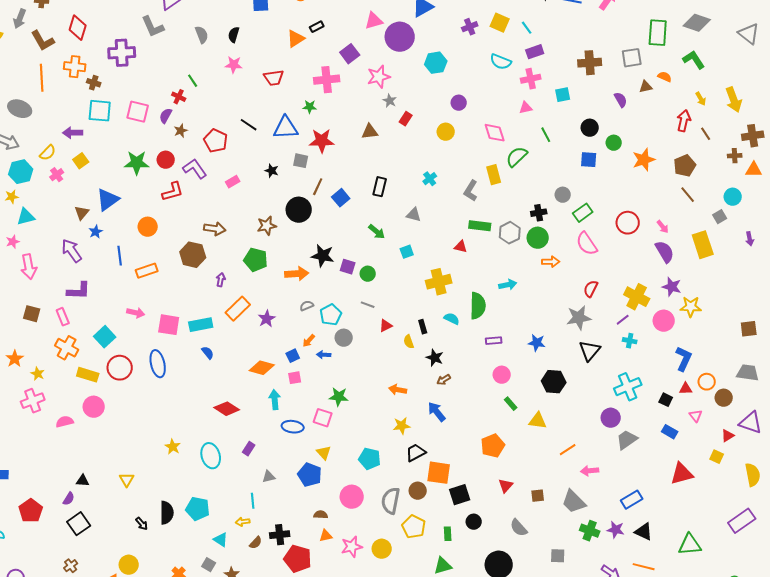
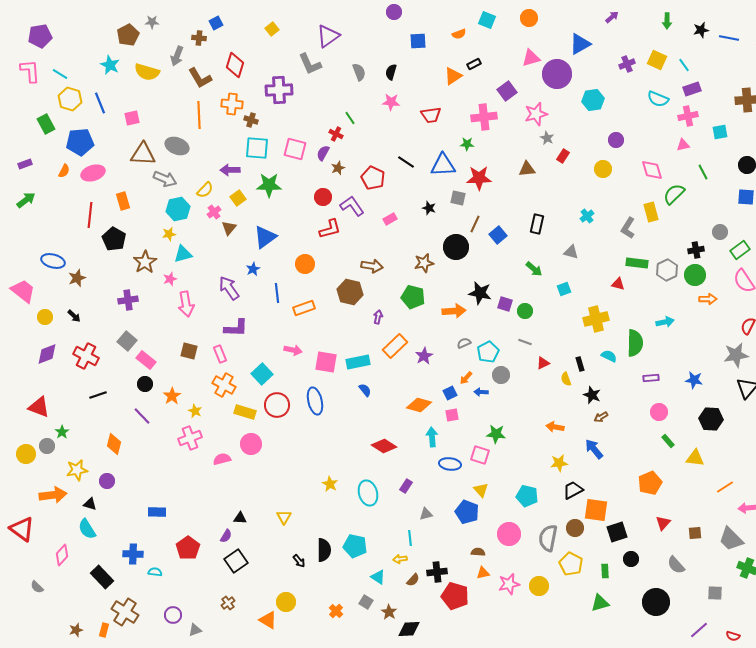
green star: (137, 163) -> (269, 185), moved
brown triangle: (82, 213) -> (229, 228), moved

